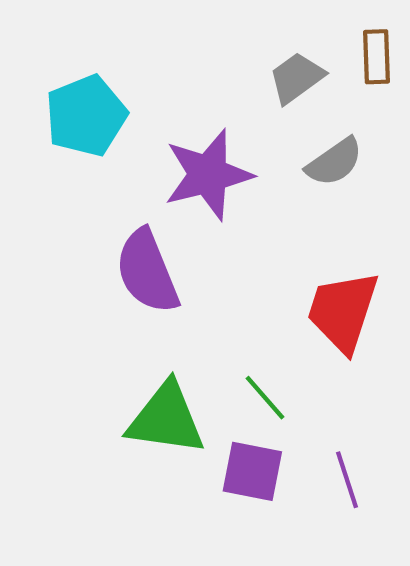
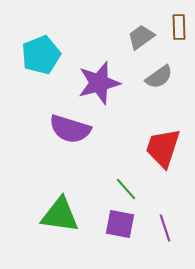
purple semicircle: (147, 271) -> (70, 129), turned -51
green triangle: (166, 419) -> (60, 215), moved

